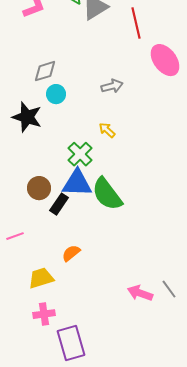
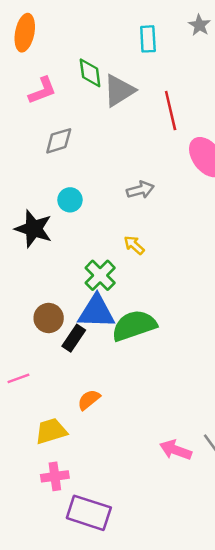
gray diamond: (45, 71) -> (59, 141), moved
green semicircle: (107, 194) -> (134, 326), turned 108
purple rectangle: (71, 343) -> (89, 513), turned -56

